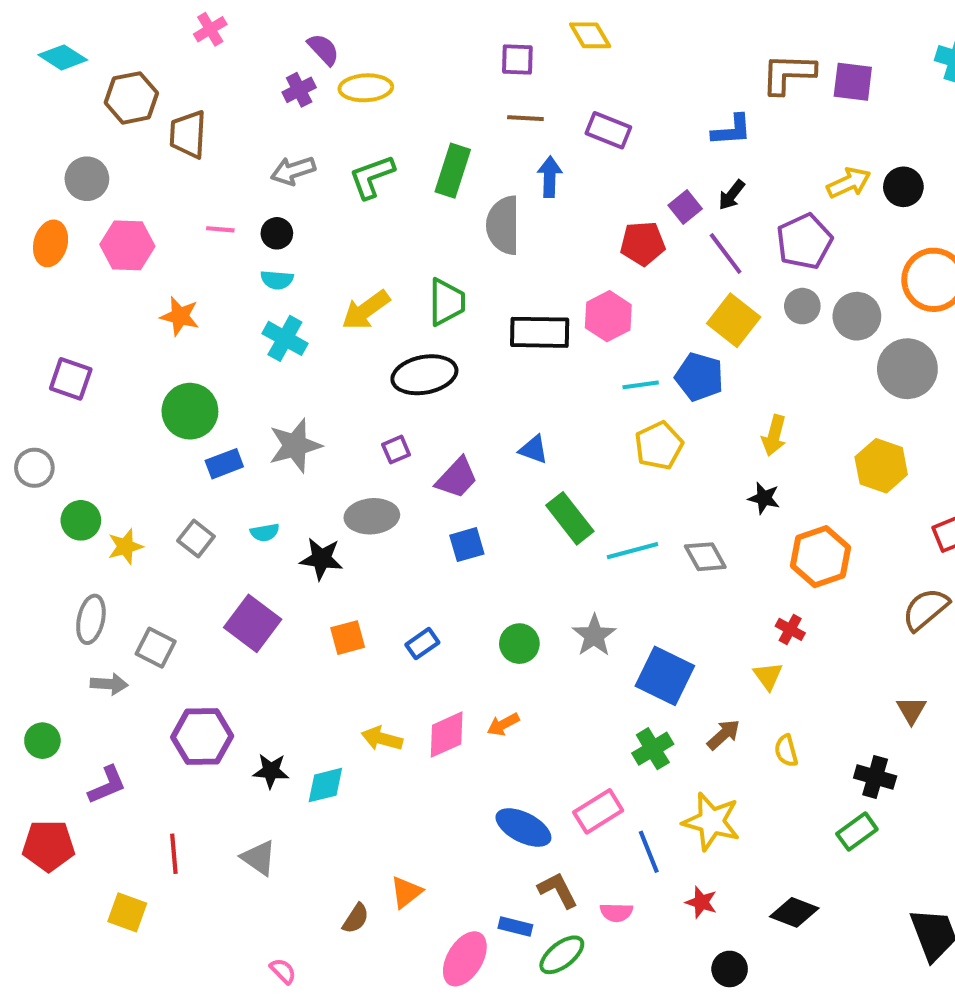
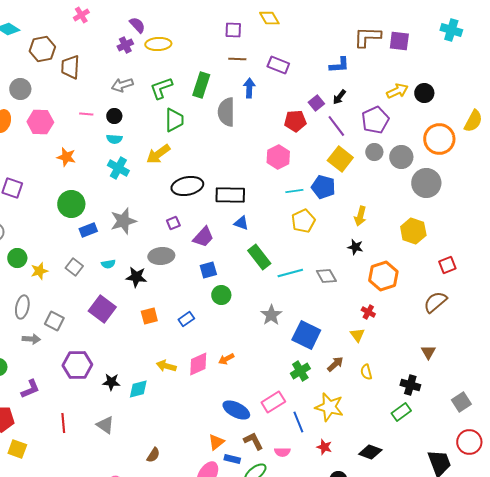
green trapezoid: (447, 302) -> (174, 120), moved
black rectangle: (540, 332) -> (230, 195), moved
green circle: (519, 644) -> (221, 295), moved
orange triangle: (406, 892) -> (216, 442), moved
yellow square: (127, 912) -> (17, 449), moved

